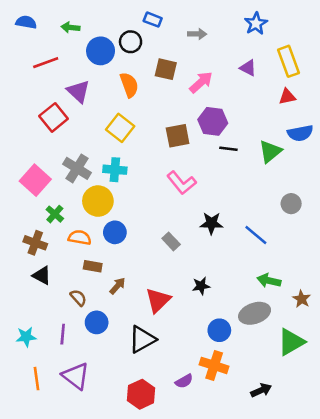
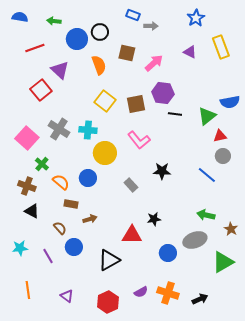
blue rectangle: (153, 20) -> (133, 15), moved
red triangle: (287, 97) -> (220, 136), moved
yellow square: (120, 128) -> (105, 101), moved
yellow circle: (98, 201) -> (105, 153), moved
blue line: (256, 235) -> (207, 175), moved
orange semicircle: (80, 238) -> (61, 182), turned 30
brown arrow: (117, 286) -> (90, 219), turned 32
red triangle: (158, 300) -> (132, 235), moved, turned 45
purple line: (63, 334) -> (48, 256), turned -35
cyan star: (26, 337) -> (20, 248), moved
orange cross: (214, 365) -> (168, 293), moved
purple triangle: (76, 376) -> (67, 296), moved, size x0.6

